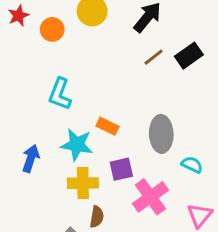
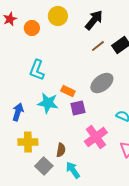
gray ellipse: (161, 134) -> (102, 83), moved, turned 55
purple square: (121, 169) -> (78, 108), moved
yellow cross: (83, 183) -> (28, 142), moved

